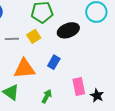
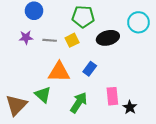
green arrow: (47, 96) -> (79, 103), size x1.5

